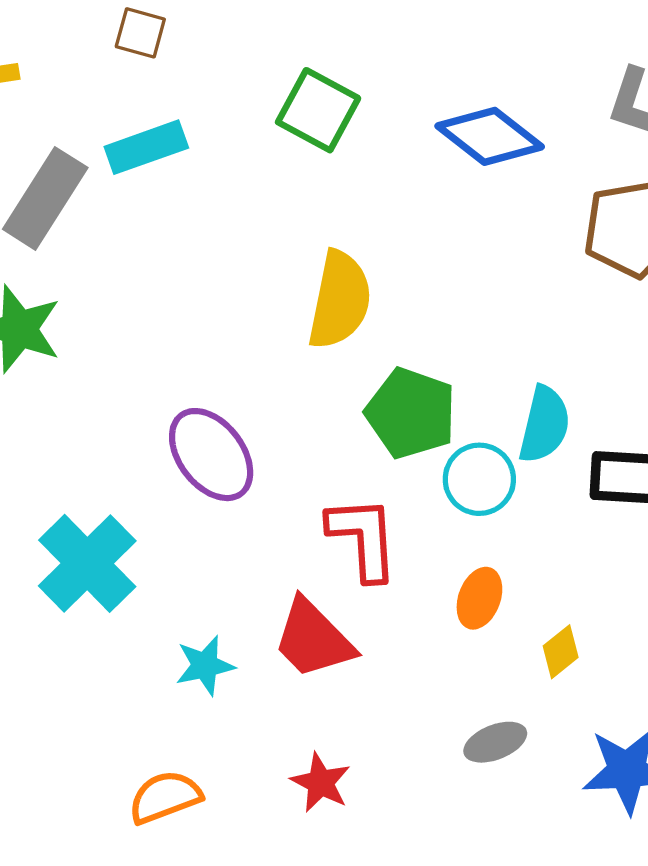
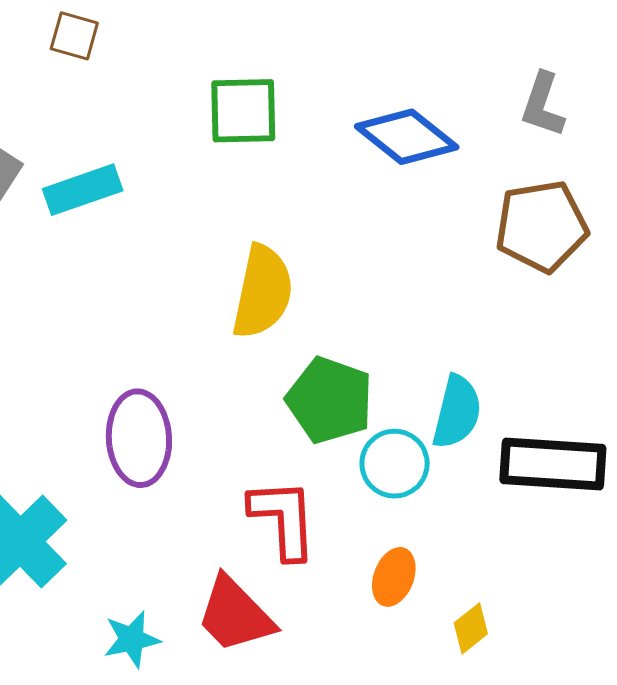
green square: (318, 110) -> (243, 111), turned -30
cyan rectangle: (146, 147) -> (83, 190), moved
purple ellipse: (211, 455) -> (139, 438), turned 34

